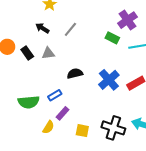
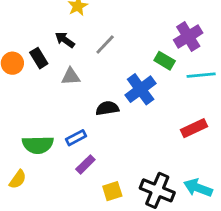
black rectangle: (27, 53) -> (39, 58), moved
blue cross: (109, 80) -> (141, 89), moved
yellow semicircle: (48, 127) -> (18, 179), moved
yellow square: (82, 131) -> (112, 191), turned -32

